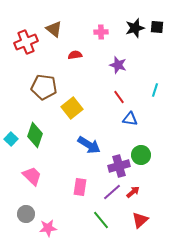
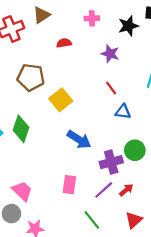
black star: (135, 28) -> (128, 26), moved
brown triangle: (54, 29) -> (41, 15), turned 48
pink trapezoid: (32, 176) -> (22, 191), moved

